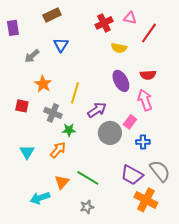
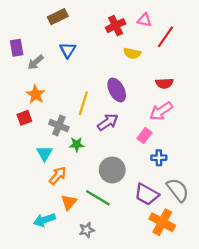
purple rectangle: (13, 28) -> (17, 48), moved
purple ellipse: (121, 81) -> (117, 90), moved
orange star: (43, 84) -> (36, 94), moved
pink arrow: (145, 100) -> (161, 111), turned -105
red square: (22, 106) -> (24, 118), turned -32
gray circle: (110, 133) -> (112, 170), moved
orange arrow: (58, 150) -> (58, 176), moved
cyan triangle: (27, 152) -> (44, 153), moved
gray star: (87, 207) -> (87, 230), moved

